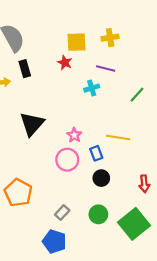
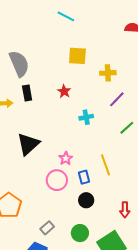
yellow square: (76, 42) -> (77, 56), moved
purple line: (106, 68) -> (117, 99), moved, turned -66
yellow line: (118, 138) -> (105, 165), turned 55

